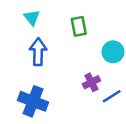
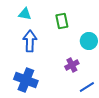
cyan triangle: (32, 18) -> (25, 14), turned -40
blue line: (112, 96) -> (87, 87), moved

